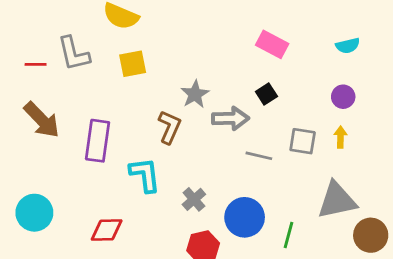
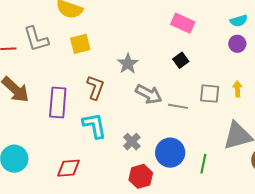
purple circle: (343, 97) -> (237, 44), moved
gray arrow: (231, 118) -> (149, 94), moved, turned 32
brown L-shape: (170, 127) -> (95, 87), moved

